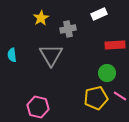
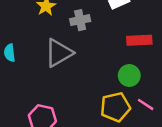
gray triangle: (51, 55) -> (59, 53), turned 30

